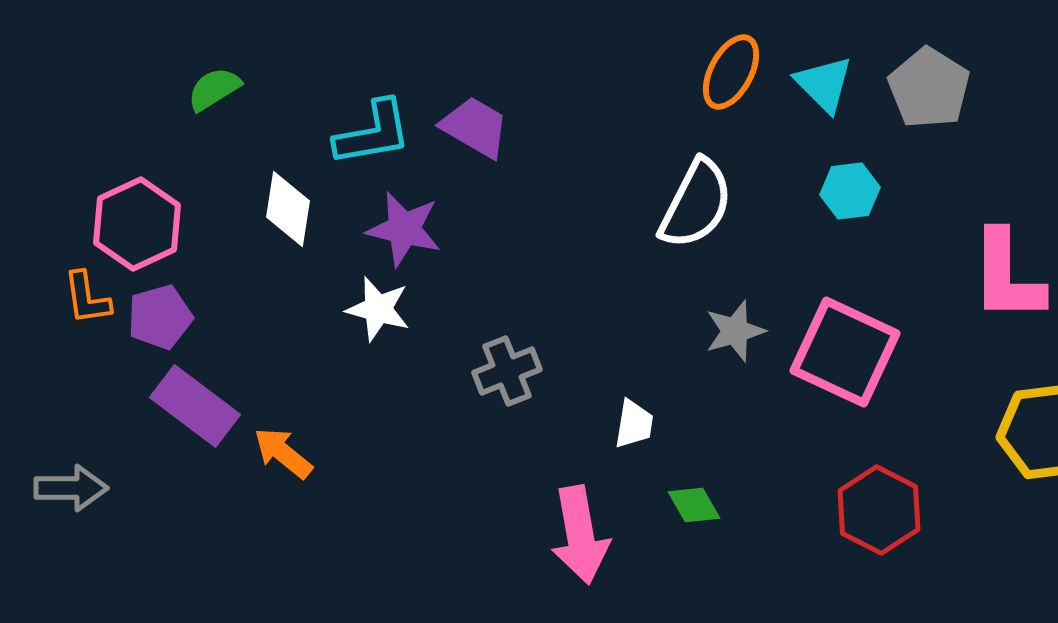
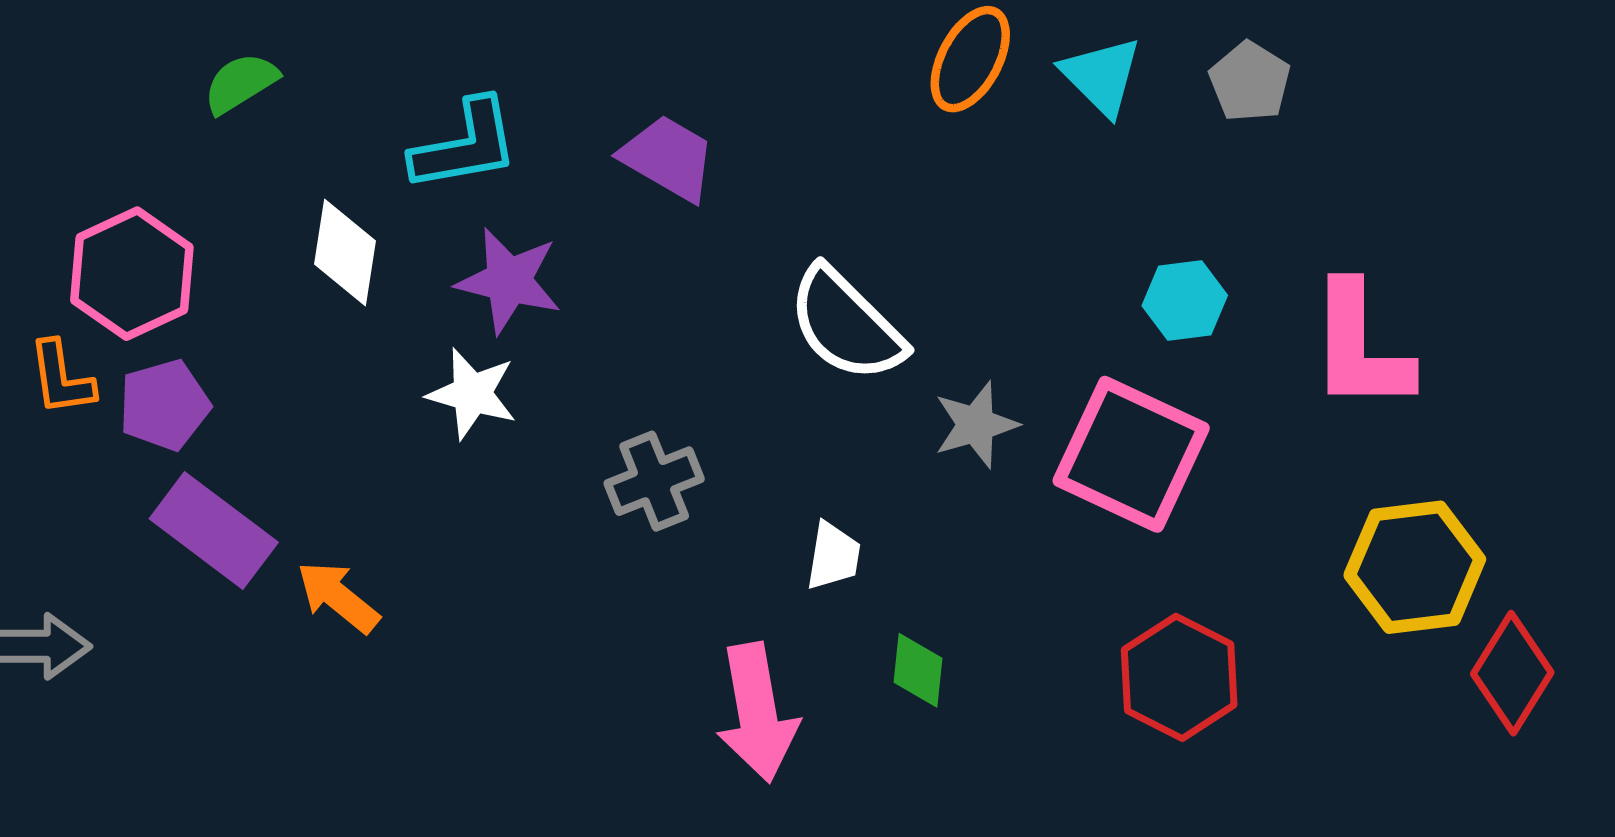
gray pentagon: (929, 88) -> (1250, 82), size x0.7
purple trapezoid: (475, 127) -> (668, 158), moved
cyan hexagon: (850, 191) -> (1185, 300), moved
white semicircle: (696, 204) -> (846, 324), moved, turned 108
green diamond: (694, 505) -> (918, 670), turned 36

